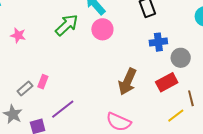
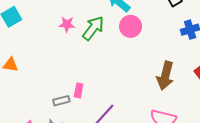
pink star: (18, 35) -> (67, 24), moved
gray rectangle: (25, 89) -> (61, 101), turned 35

